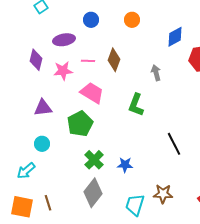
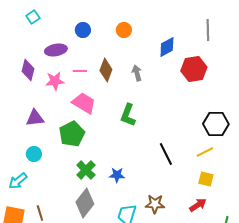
gray arrow: (156, 73) -> (137, 73), moved

